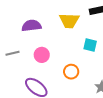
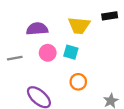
cyan square: (90, 45) -> (71, 52), moved
pink circle: (42, 55) -> (48, 53), moved

